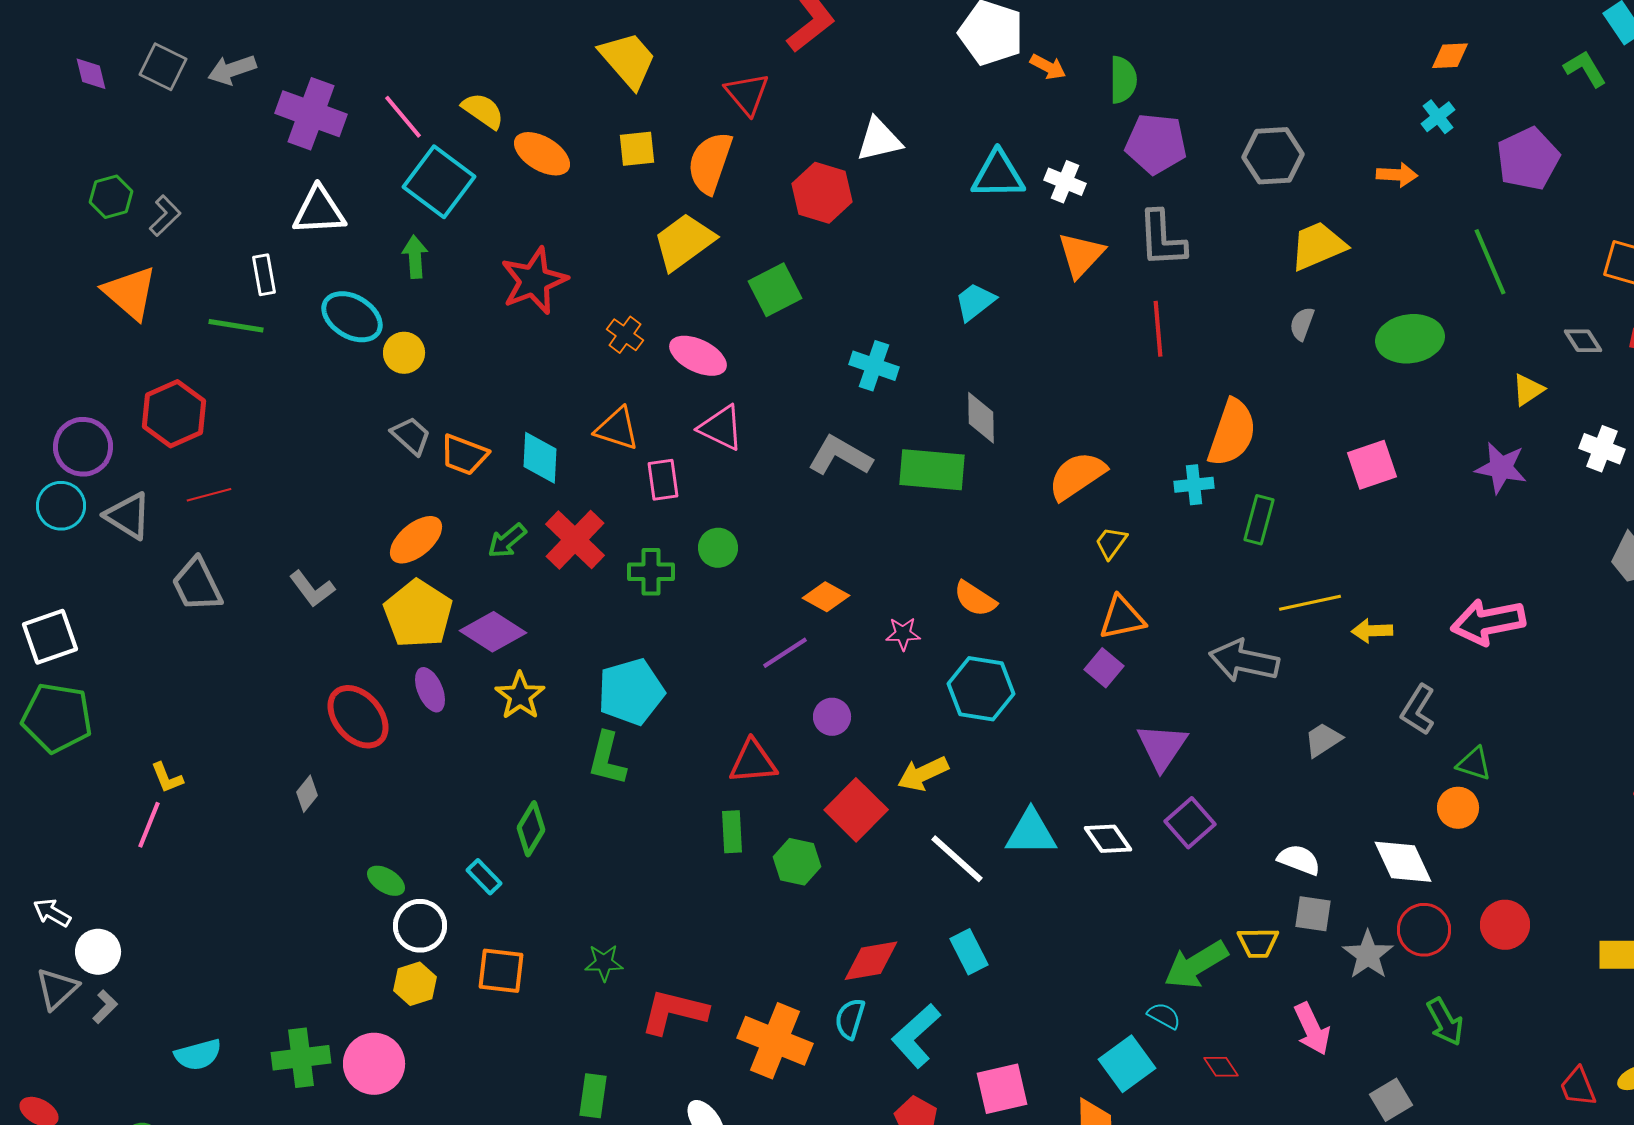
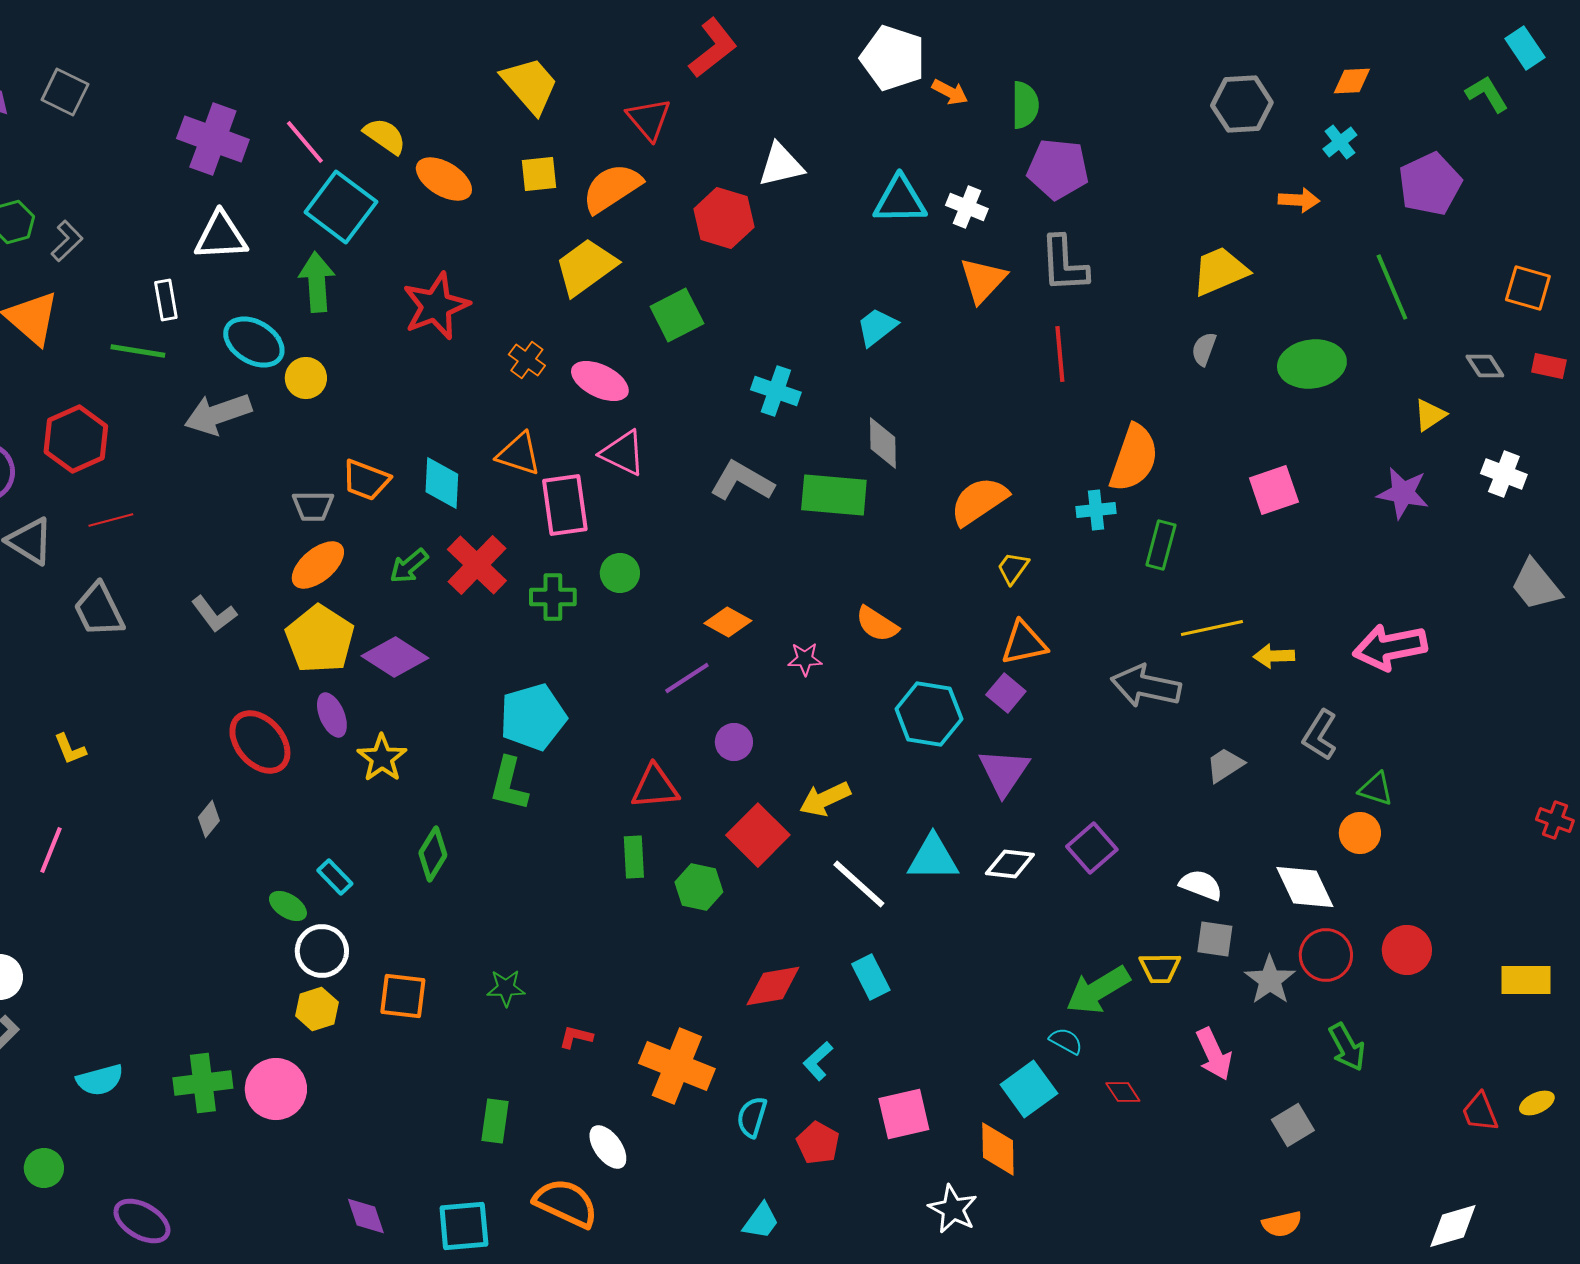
gray arrow: (232, 70) -> (218, 414), moved, size x1.4
gray hexagon: (1273, 156) -> (1242, 104), moved
orange semicircle: (710, 163) -> (612, 188), turned 38
green arrow: (415, 257) -> (317, 282), size x1.4
gray trapezoid: (411, 436) -> (313, 506), moved, turned 138
pink rectangle: (663, 480) -> (565, 505), size x1.5
cyan hexagon: (981, 689) -> (929, 714), moved
yellow star: (520, 696) -> (382, 758), moved
purple triangle: (1162, 747) -> (1004, 772), moved
yellow L-shape: (167, 778) -> (70, 749), moved
white diamond: (1108, 839) -> (1010, 864), turned -48
cyan rectangle: (484, 877) -> (335, 877), moved
red L-shape: (674, 1012) -> (576, 1037), size x0.5
cyan semicircle: (850, 1019) -> (752, 1117), moved
cyan L-shape: (916, 1036) -> (818, 1061), size x0.6

